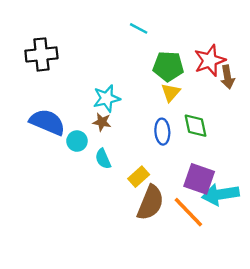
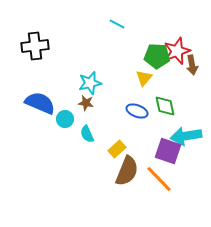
green pentagon: (168, 66) -> (157, 56), moved
blue ellipse: (162, 132) -> (137, 111), turned -65
cyan arrow: (220, 194) -> (186, 136), moved

